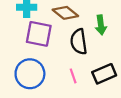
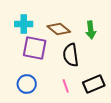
green arrow: (101, 25) -> (91, 30), moved
blue circle: (30, 74) -> (27, 84), size x0.7

